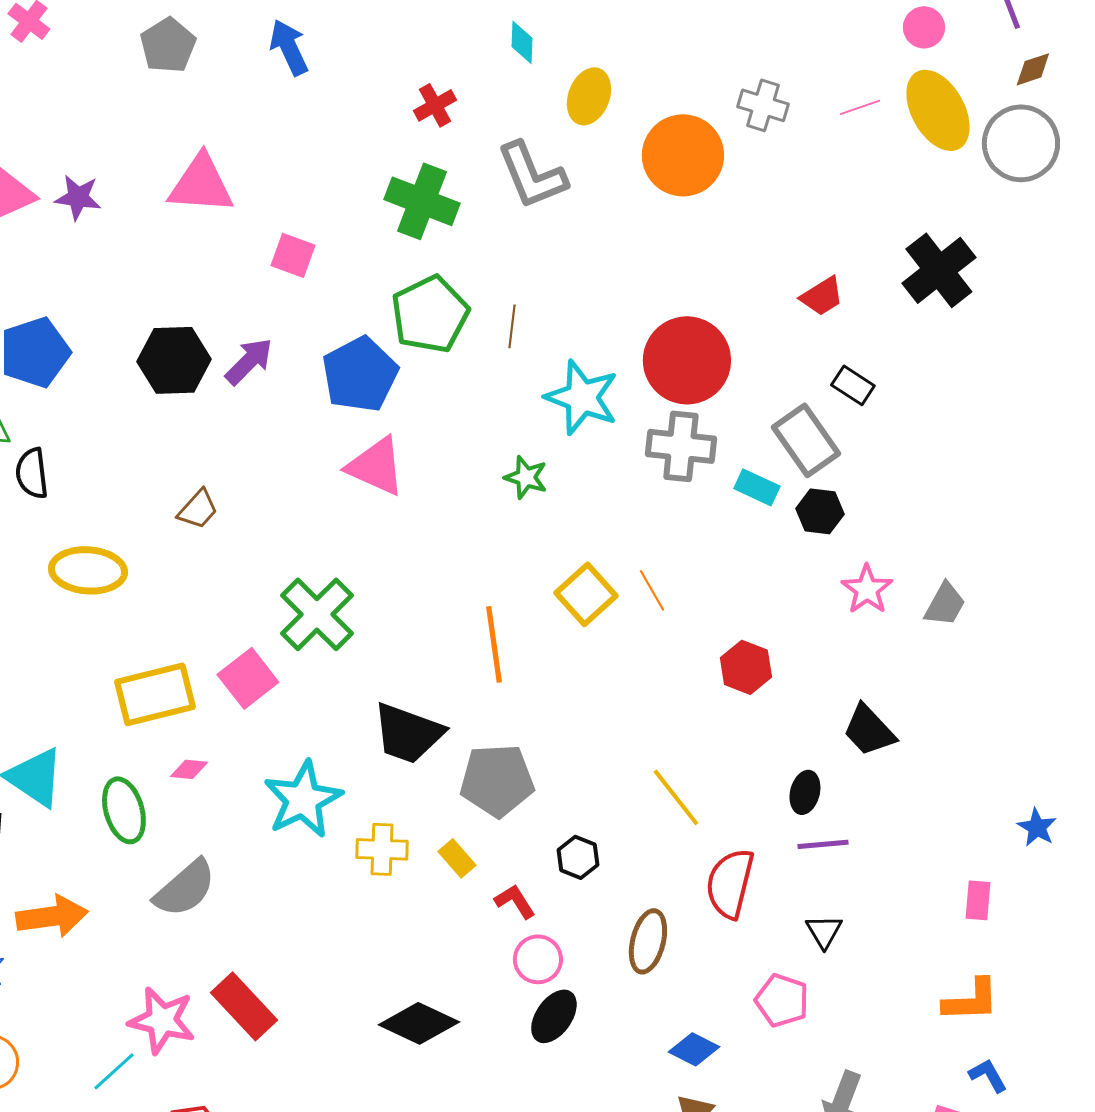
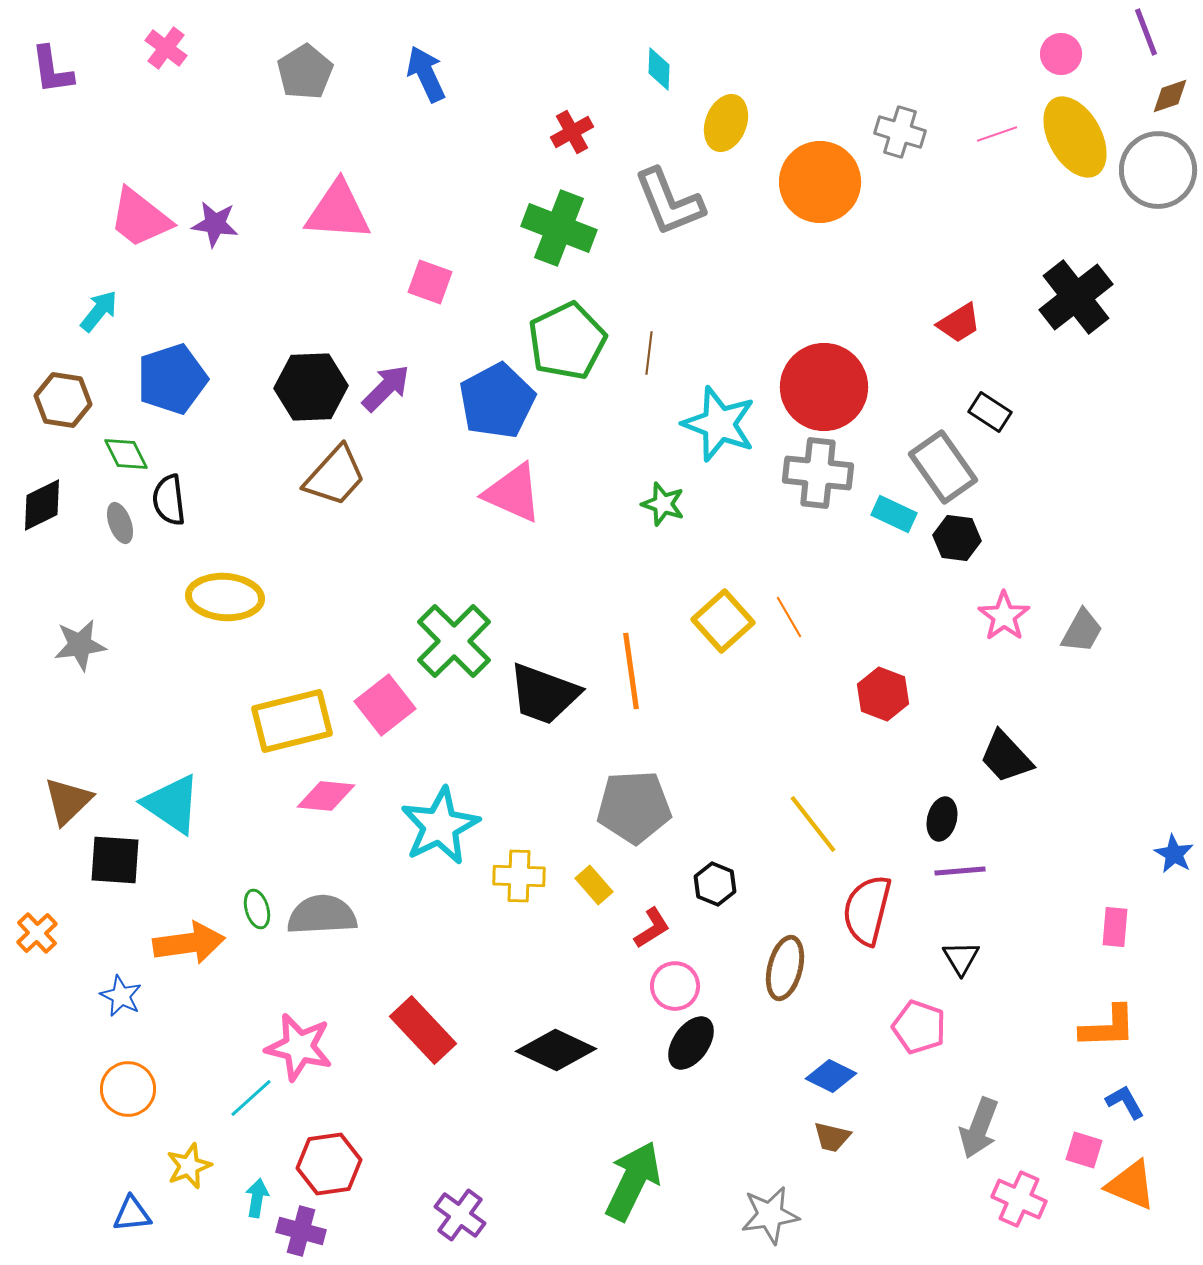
brown trapezoid: (198, 509) -> (335, 476), moved, size x1.5
black trapezoid: (408, 733) -> (544, 694), moved
pink diamond: (189, 769) -> (326, 796), size x1.5
green ellipse: (124, 810) -> (257, 909), moved, size x0.6
gray semicircle: (185, 888) -> (322, 915), turned -142
red L-shape: (515, 901) -> (652, 928), turned 90
red rectangle: (244, 1006) -> (423, 1030), moved

